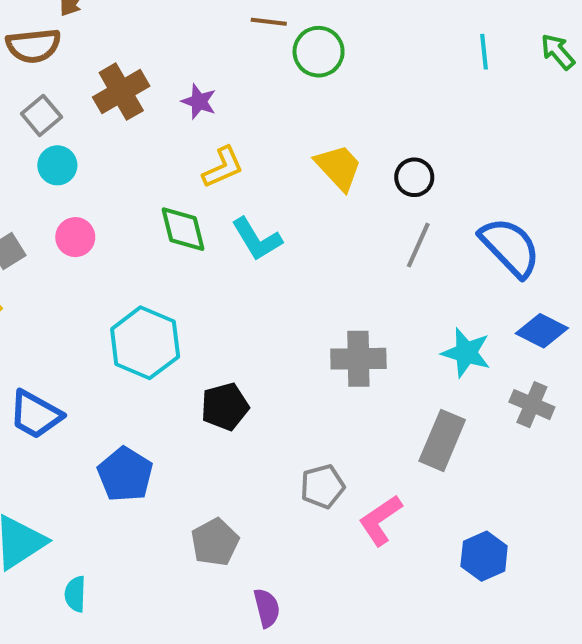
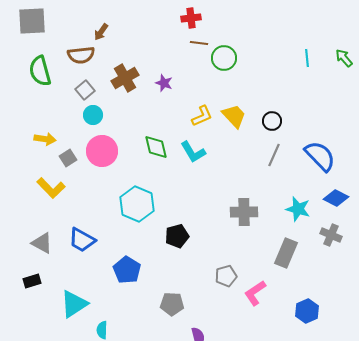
yellow L-shape: (223, 167) -> (202, 116), moved
pink circle: (75, 237) -> (102, 151), size x1.6
gray pentagon: (215, 542) -> (172, 304), turned 30

